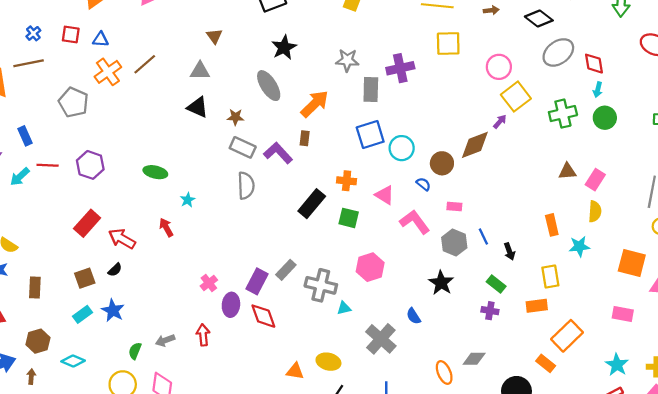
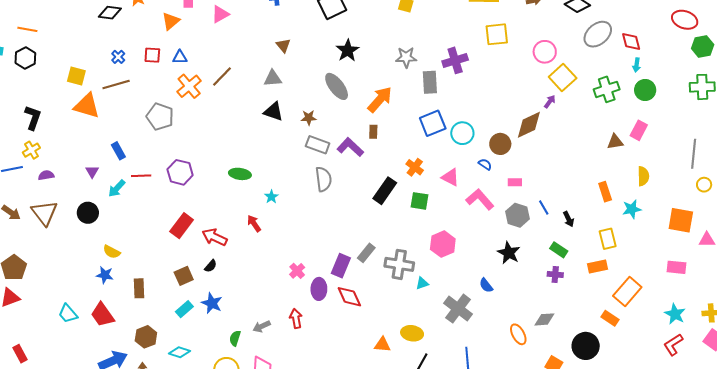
pink rectangle: (595, 180) -> (639, 130), moved
orange cross: (347, 181) -> (415, 167), turned 36

